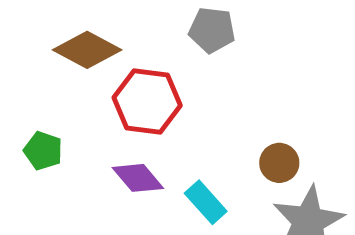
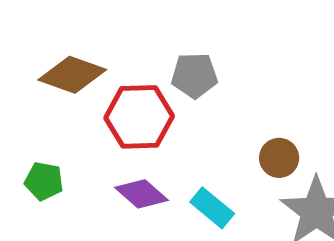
gray pentagon: (212, 30) -> (194, 75), moved

